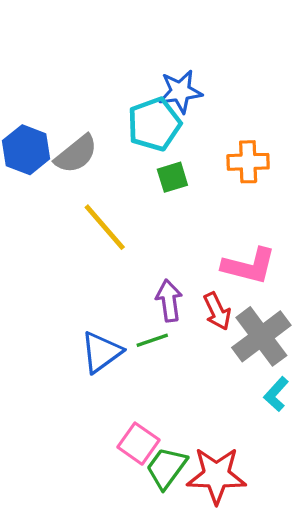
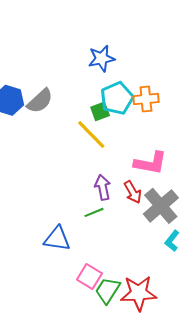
cyan pentagon: (154, 124) -> (117, 98), moved
yellow line: (105, 227) -> (91, 134), moved
blue triangle: (101, 352) -> (57, 239), moved, turned 48

